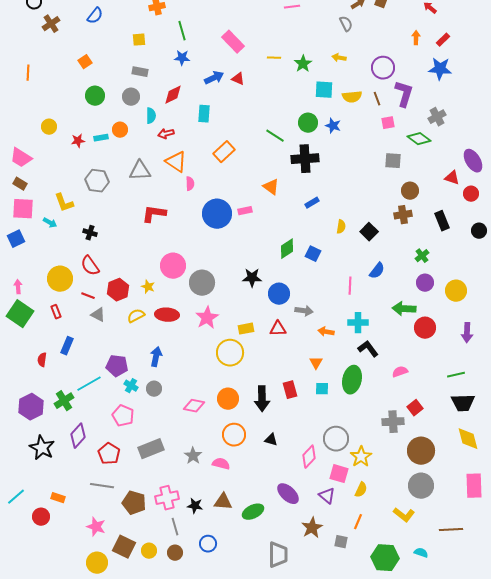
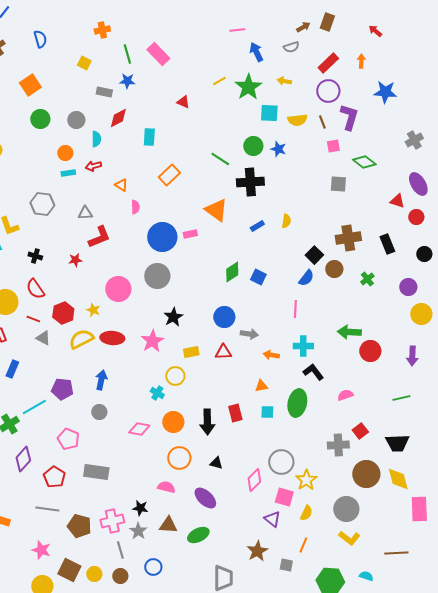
blue semicircle: (95, 16) -> (40, 39), turned -54
gray semicircle: (346, 24) -> (291, 47), turned 98
yellow square: (139, 40) -> (84, 63), turned 32
red rectangle: (443, 40) -> (328, 63), moved, size x1.5
pink rectangle: (233, 42) -> (158, 54), moved
yellow line: (274, 58) -> (219, 81), turned -32
orange square: (85, 62) -> (30, 85), size x1.5
green star: (303, 64) -> (248, 87), size x1.5
gray rectangle: (140, 72) -> (104, 92), moved
blue arrow: (214, 78) -> (256, 52), moved, turned -90
gray cross: (437, 117) -> (414, 140), moved
red arrow: (166, 134) -> (93, 166), moved
cyan rectangle: (101, 138) -> (68, 173), moved
red star: (78, 141) -> (75, 260), moved
orange triangle: (176, 162) -> (121, 185), size x0.6
gray triangle: (140, 171) -> (85, 213), moved, size x0.7
orange triangle: (271, 187) -> (216, 210), size x1.4
brown circle: (410, 191) -> (334, 269), moved
red L-shape: (154, 214) -> (99, 237), turned 150
brown cross: (403, 215) -> (348, 238), size x1.4
yellow semicircle: (341, 227) -> (286, 221), moved
blue semicircle: (377, 271) -> (306, 278), moved
black star: (252, 278) -> (173, 317), moved, turned -30
gray circle: (202, 283) -> (157, 276), moved
purple circle: (425, 283) -> (408, 287), moved
yellow circle: (456, 291) -> (421, 314), moved
yellow semicircle: (136, 316) -> (81, 339), size x1.4
yellow circle: (230, 353) -> (175, 376), size x0.7
orange triangle: (316, 363) -> (261, 386), turned 48
cyan cross: (131, 386) -> (157, 393), moved
black trapezoid: (463, 403) -> (397, 443), moved
yellow diamond: (468, 439) -> (398, 479), moved
gray rectangle: (151, 449) -> (96, 472), turned 30
gray star: (193, 456) -> (138, 531), moved
gray circle: (421, 486) -> (346, 509), moved
purple ellipse: (288, 494) -> (205, 498), moved
black star: (195, 506) -> (140, 508), moved

